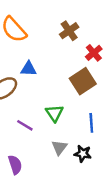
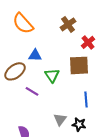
brown square: (83, 81) -> (79, 65), turned 30
green triangle: (54, 113) -> (52, 75), moved
purple line: (25, 125) -> (32, 91), moved

